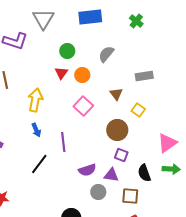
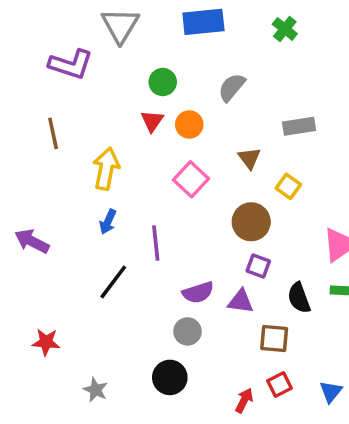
blue arrow: (36, 130) -> (108, 222), turned 48
gray circle: (98, 192) -> (188, 331), moved

